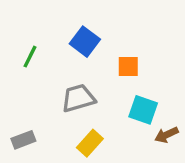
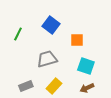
brown arrow: (166, 135) -> (87, 88), moved
gray rectangle: (23, 140) -> (26, 86), moved

